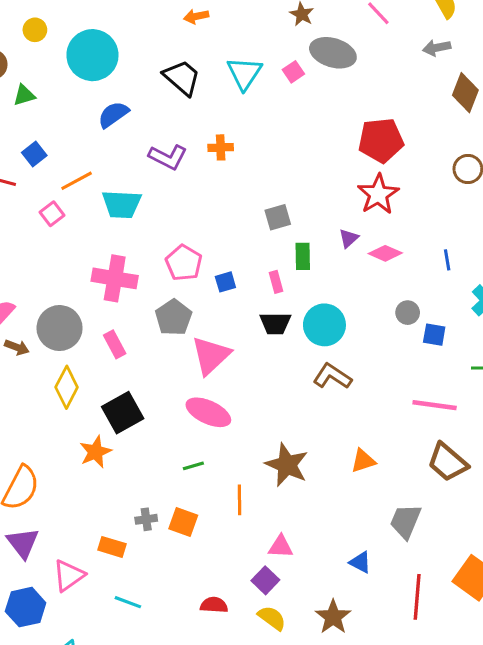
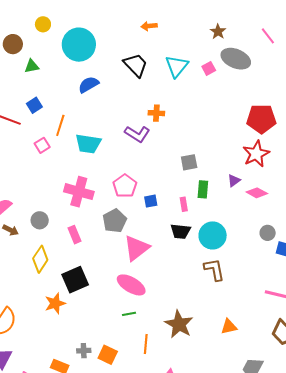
purple L-shape: (168, 157) -> (137, 134), moved
orange line: (77, 181) -> (60, 125), turned -50
gray circle: (60, 328) -> (40, 220), size x0.6
brown L-shape: (332, 376) -> (214, 270), turned 40
green line: (193, 466) -> (129, 314), moved

